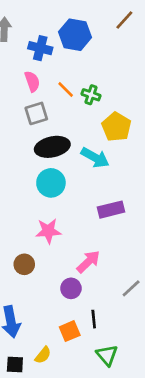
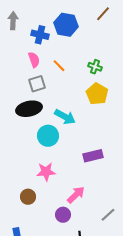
green cross: (91, 95) -> (95, 67), moved
black ellipse: (52, 147) -> (29, 109), moved
cyan arrow: (95, 158) -> (65, 117), moved

